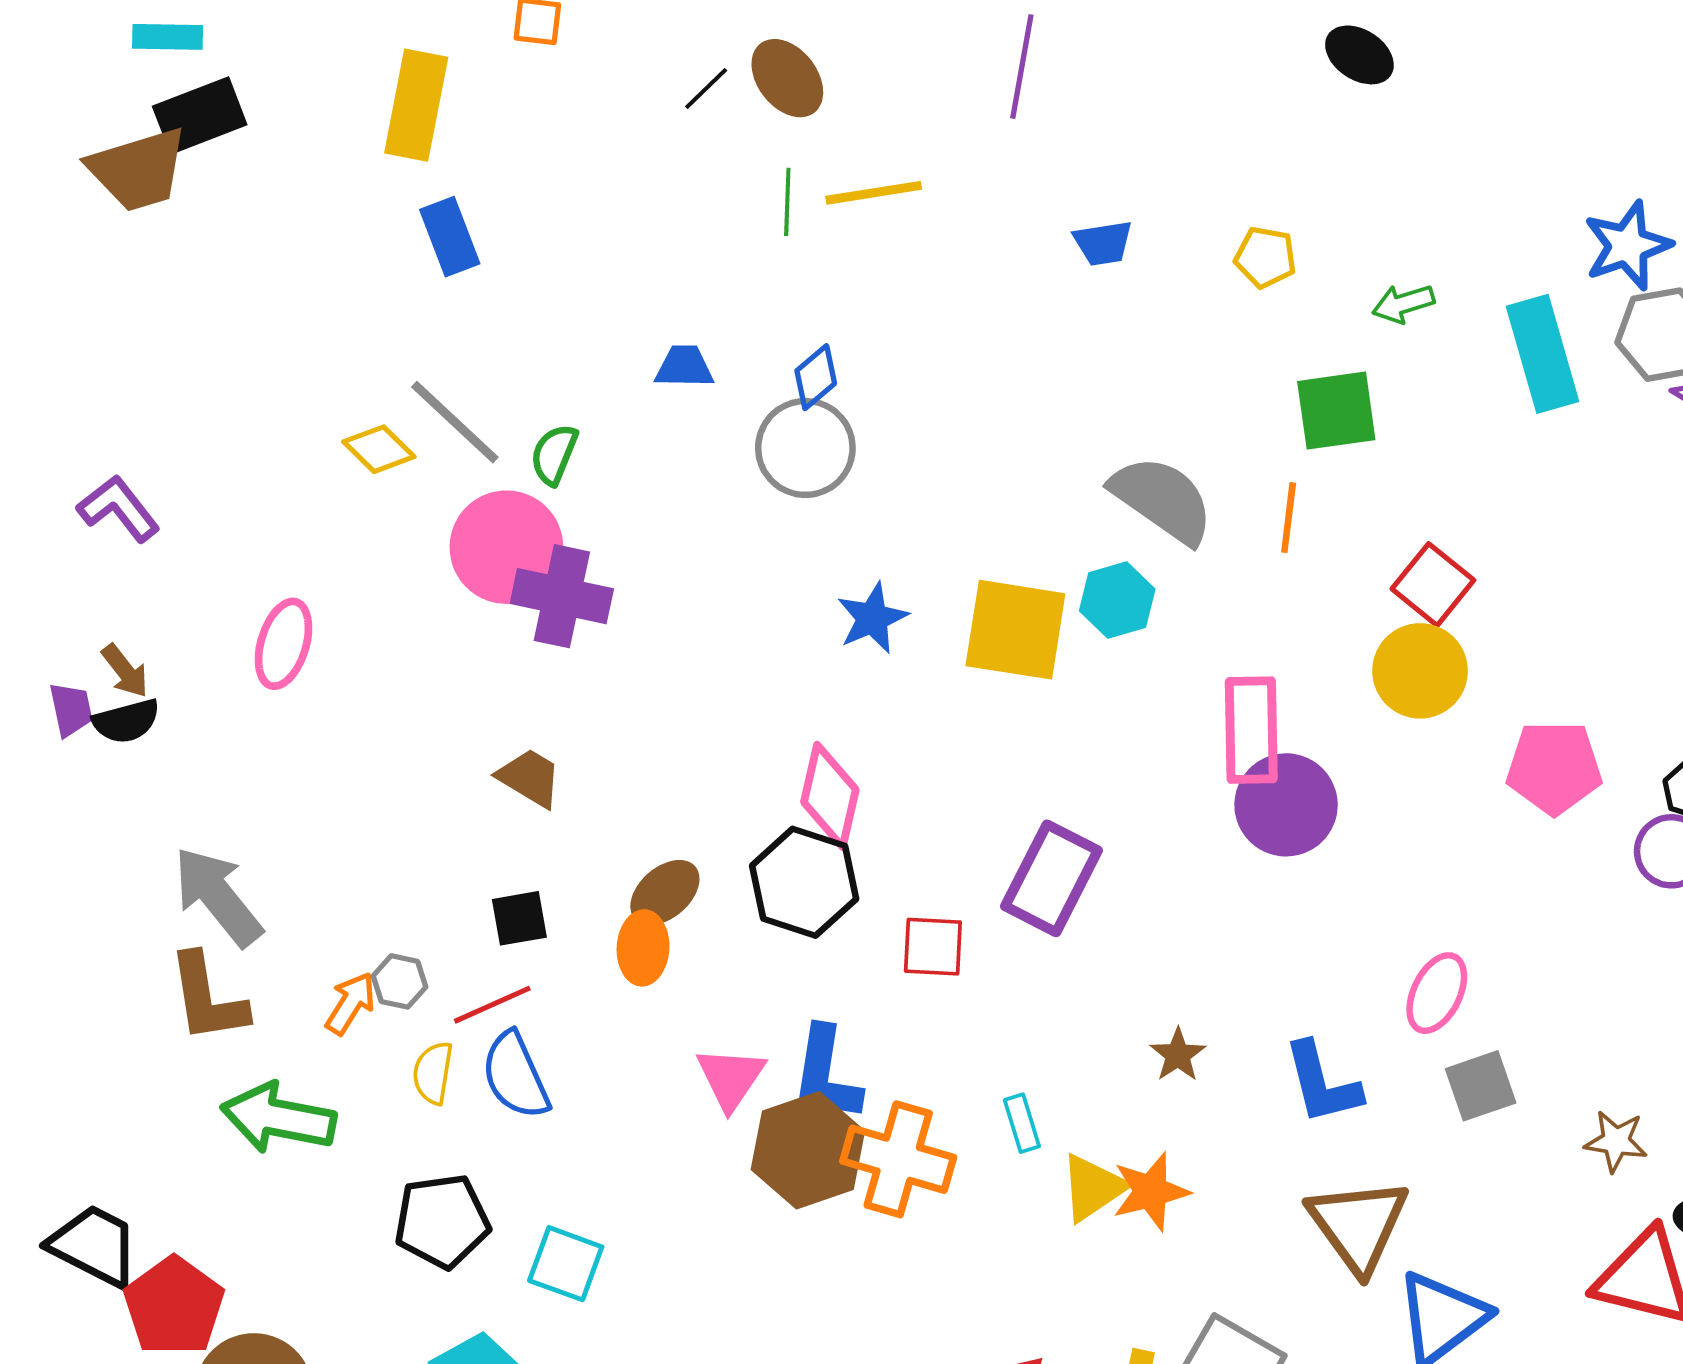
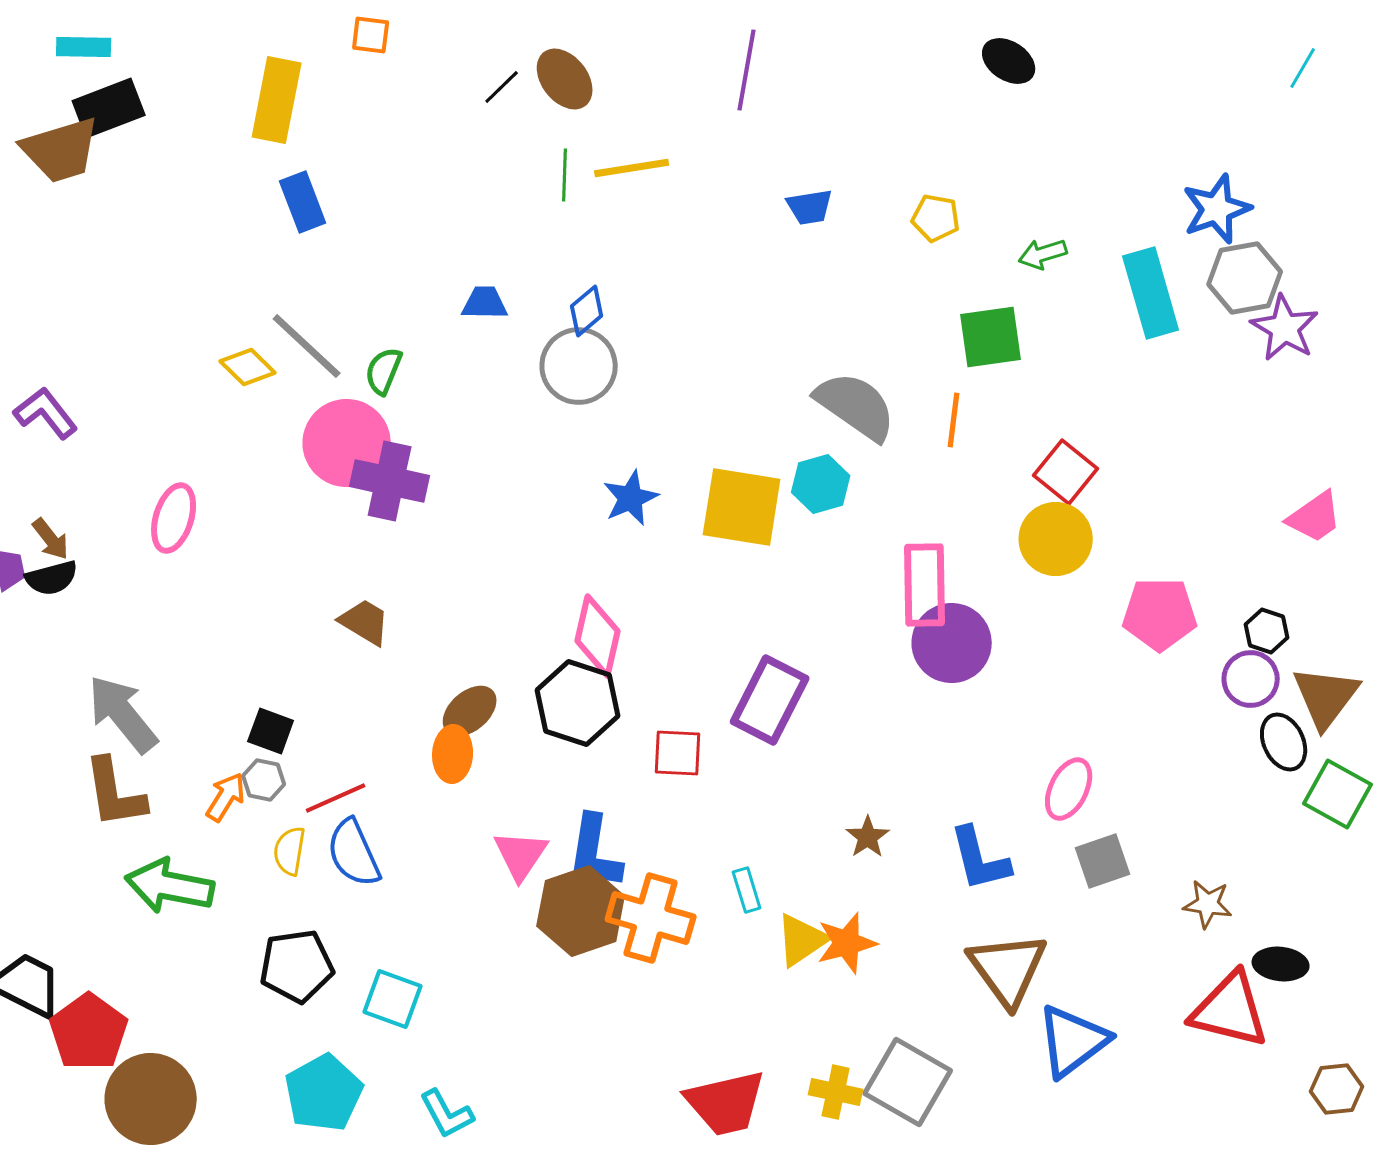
black square: (519, 918) -> (271, 731), moved, turned 30

